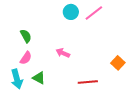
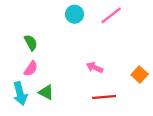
cyan circle: (71, 12) -> (75, 14), moved
pink arrow: (63, 53) -> (95, 67), moved

